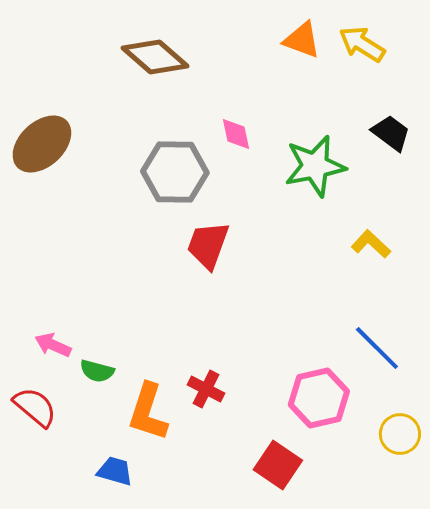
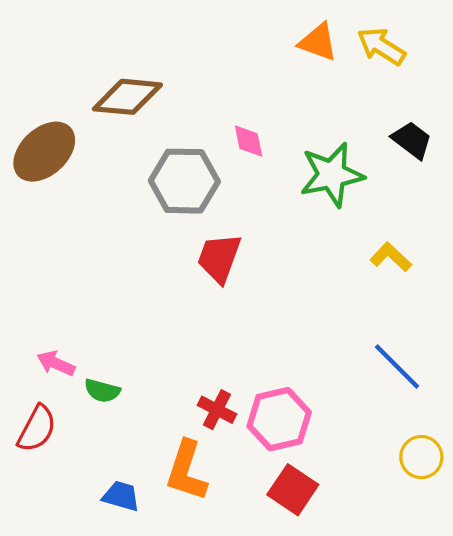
brown diamond: (155, 57) -> (127, 97), moved, turned -36
pink hexagon: (319, 398) -> (279, 419), moved
red semicircle: (35, 407) -> (37, 429), turned 78
orange L-shape: (148, 412) -> (186, 471), moved

